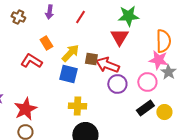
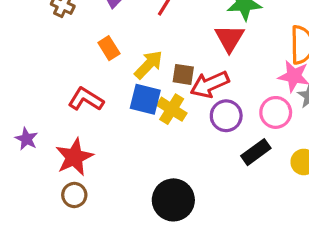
red L-shape: (31, 61) -> (86, 99), moved
red arrow: (107, 65) -> (210, 84), turned -45
yellow cross: (77, 106) -> (172, 109), moved, turned 30
black rectangle: (145, 108) -> (256, 152), moved

